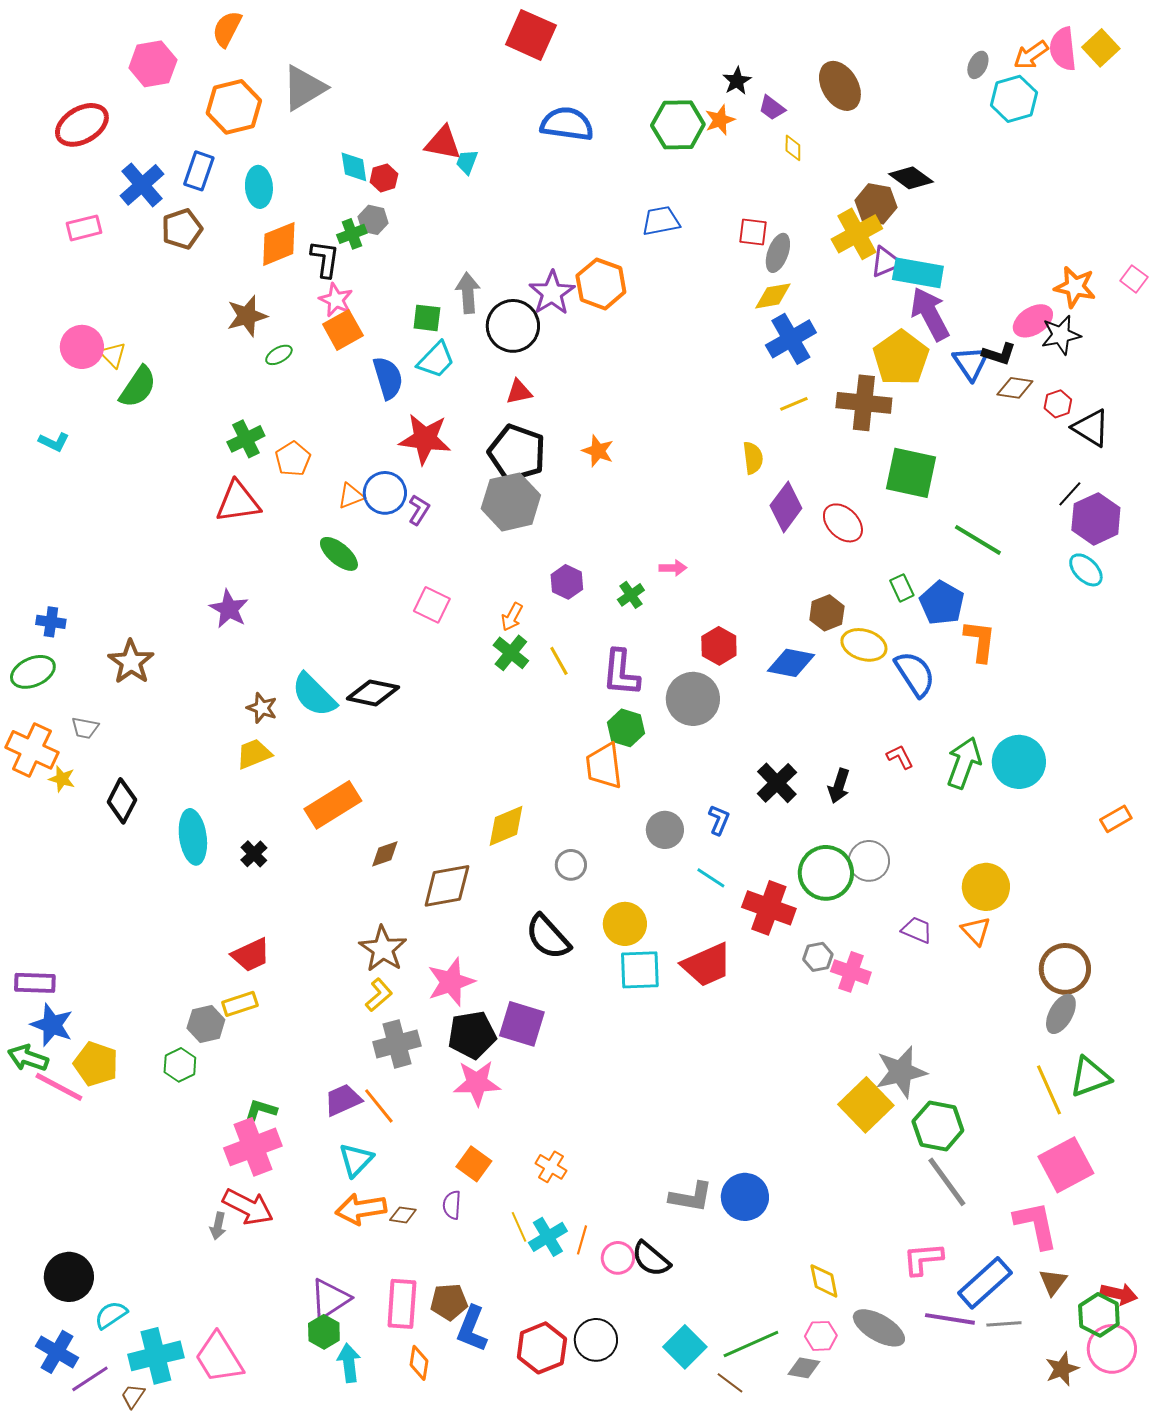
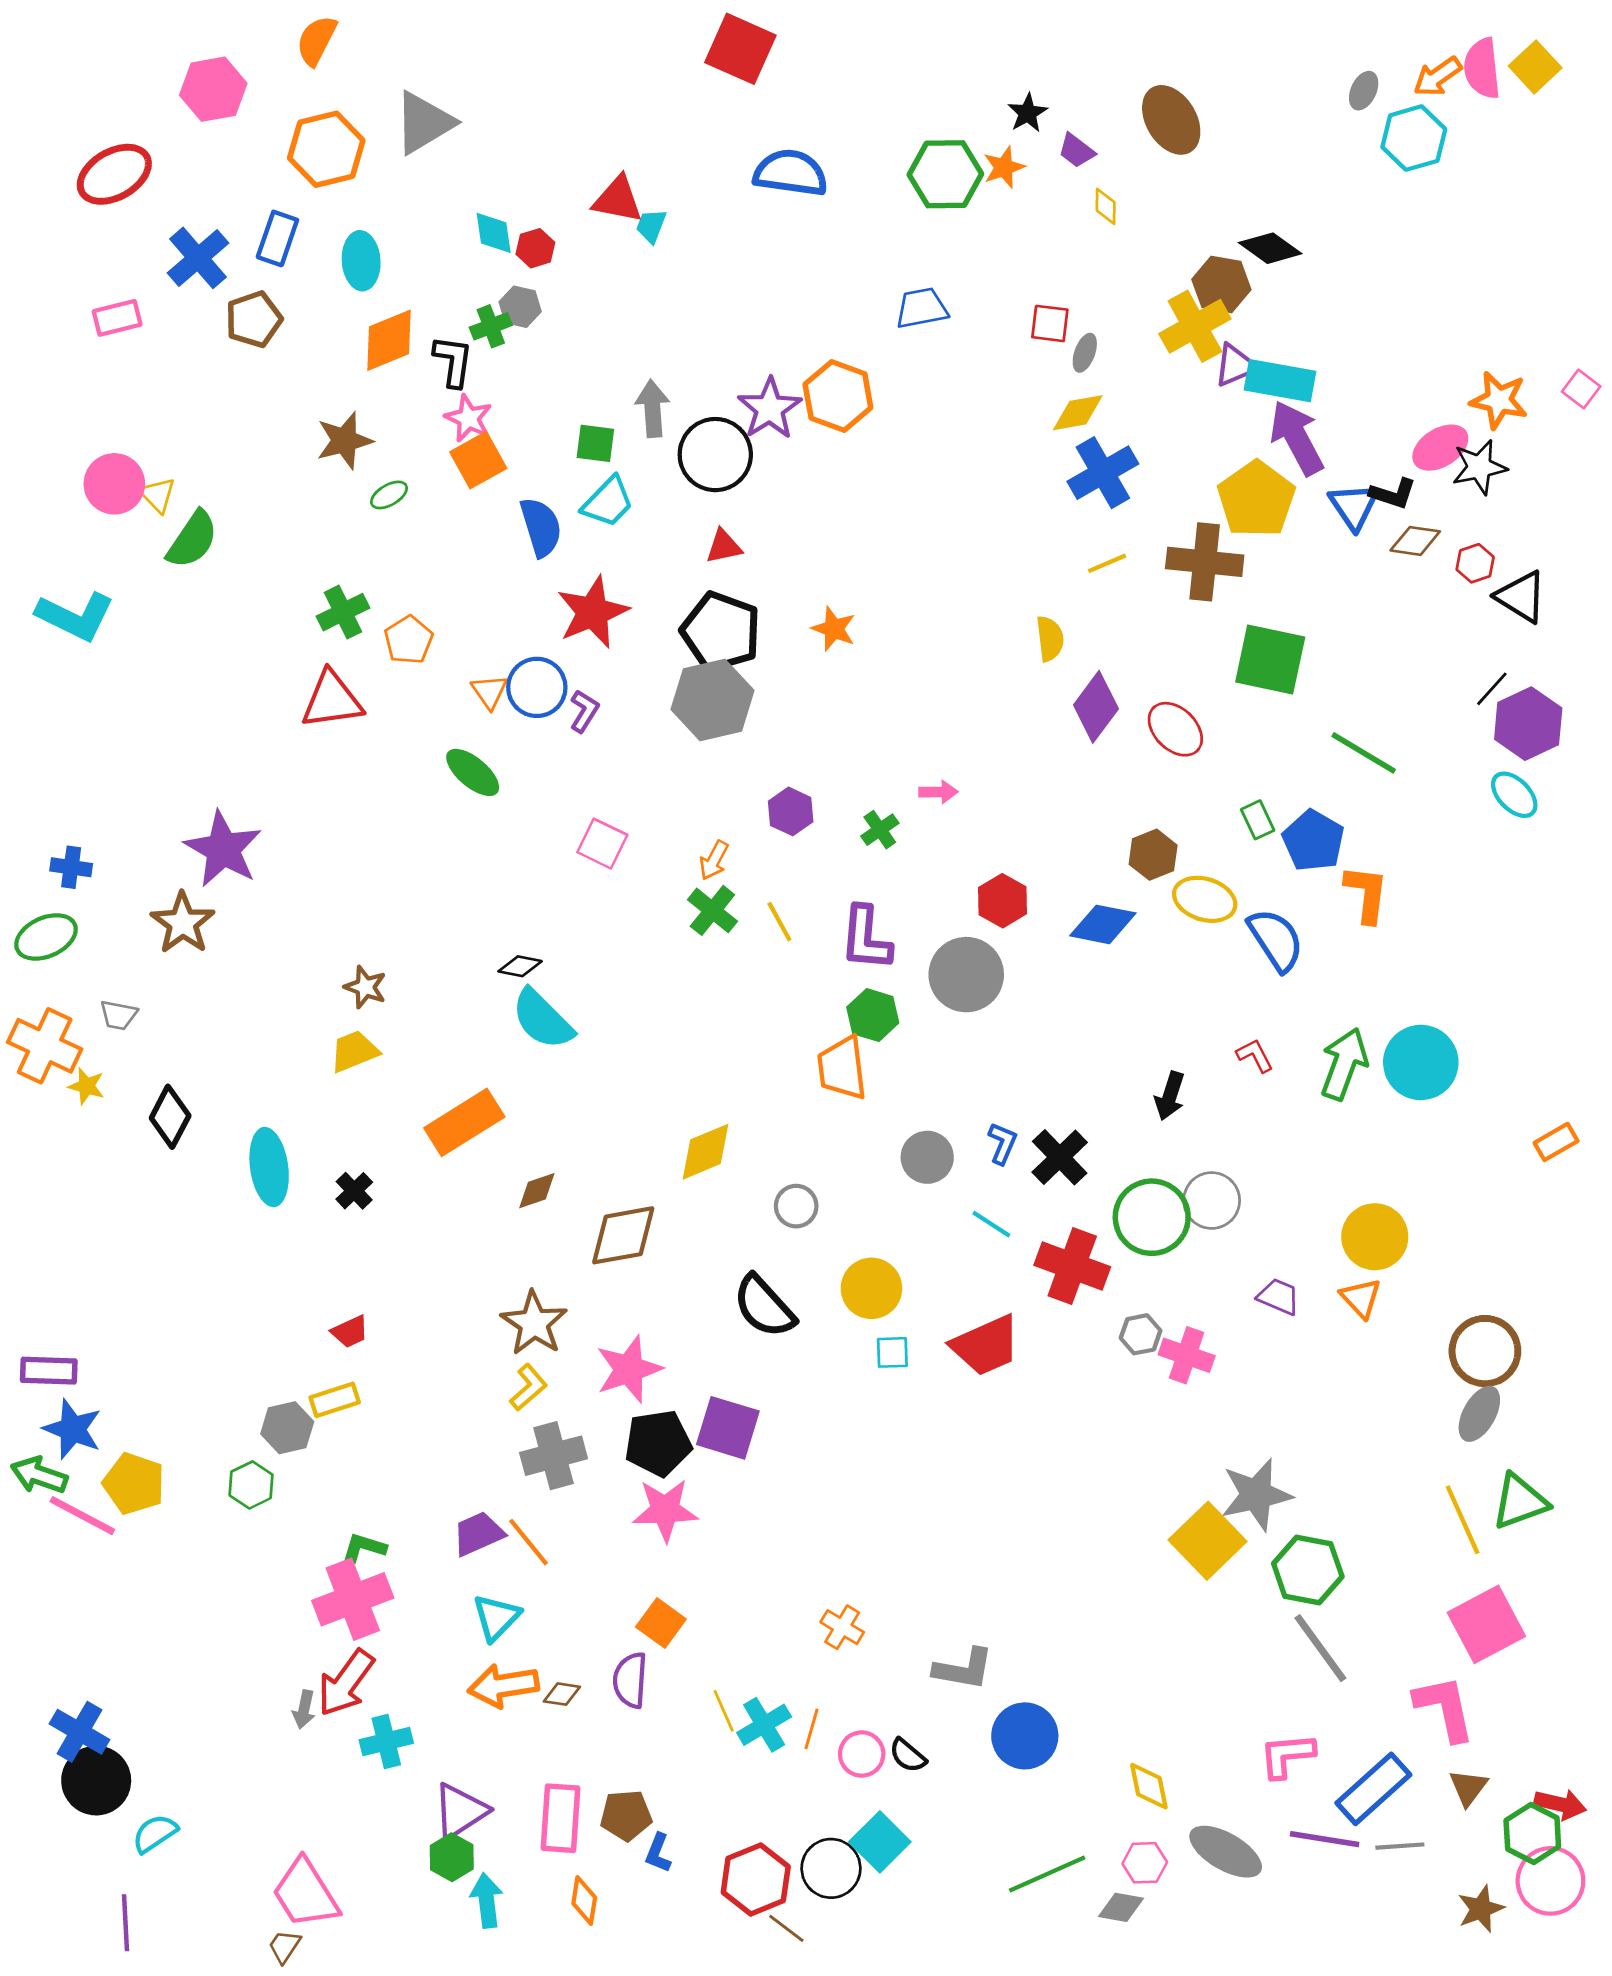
gray ellipse: (778, 253) -> (1085, 353), size x0.7
red star: (425, 439) -> (593, 612), turned -30
cyan L-shape: (54, 442) -> (75, 616), size x1.8
orange triangle: (351, 496) -> (489, 692), turned -44
purple star: (229, 609) -> (223, 849), moved, size x1.4
black diamond: (373, 693) -> (520, 966), size x0.6
cyan semicircle: (314, 695) -> (542, 1019), moved
black cross: (777, 783) -> (1060, 1157), moved
red trapezoid: (251, 955) -> (350, 1332), size x0.7
cyan square: (640, 970) -> (892, 1352), size x0.6
orange cross: (551, 1167) -> (842, 1627), moved
blue circle: (745, 1197) -> (1025, 1736), moved
purple semicircle: (452, 1205) -> (630, 1680), size x1.4
red arrow: (248, 1207) -> (346, 1683), turned 99
black semicircle: (651, 1259) -> (908, 1755), size x0.7
blue L-shape: (472, 1329) -> (658, 1853), size x0.6
cyan square: (685, 1347) -> (880, 1842), moved
blue cross: (57, 1352) -> (79, 1732), moved
cyan cross: (156, 1356) -> (386, 1741), moved, size x0.7
purple line: (90, 1379) -> (125, 1923), turned -60
brown line: (730, 1383) -> (786, 1928), moved
brown trapezoid: (133, 1396) -> (284, 1946), moved

